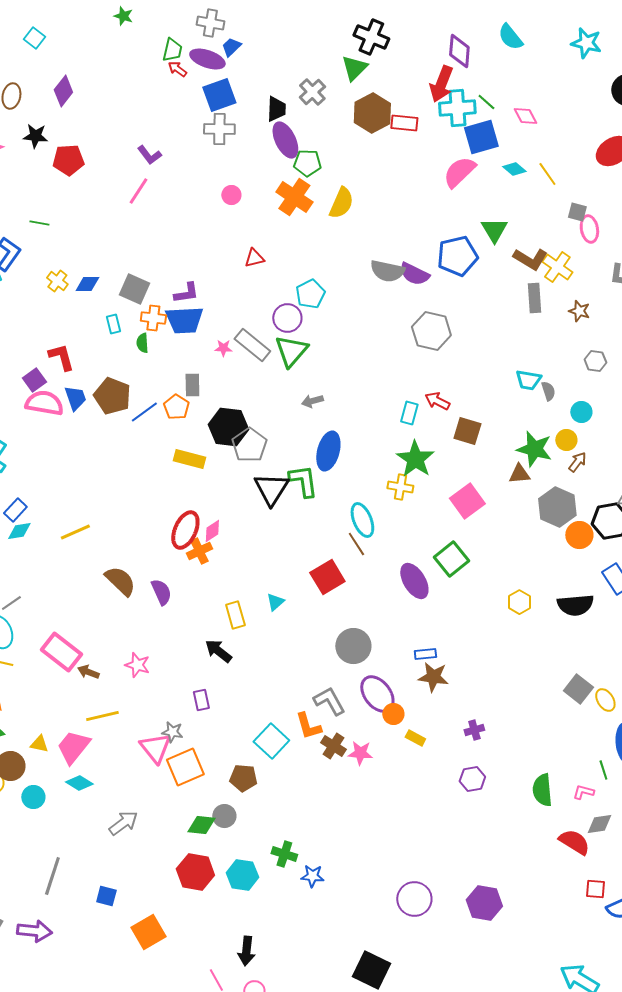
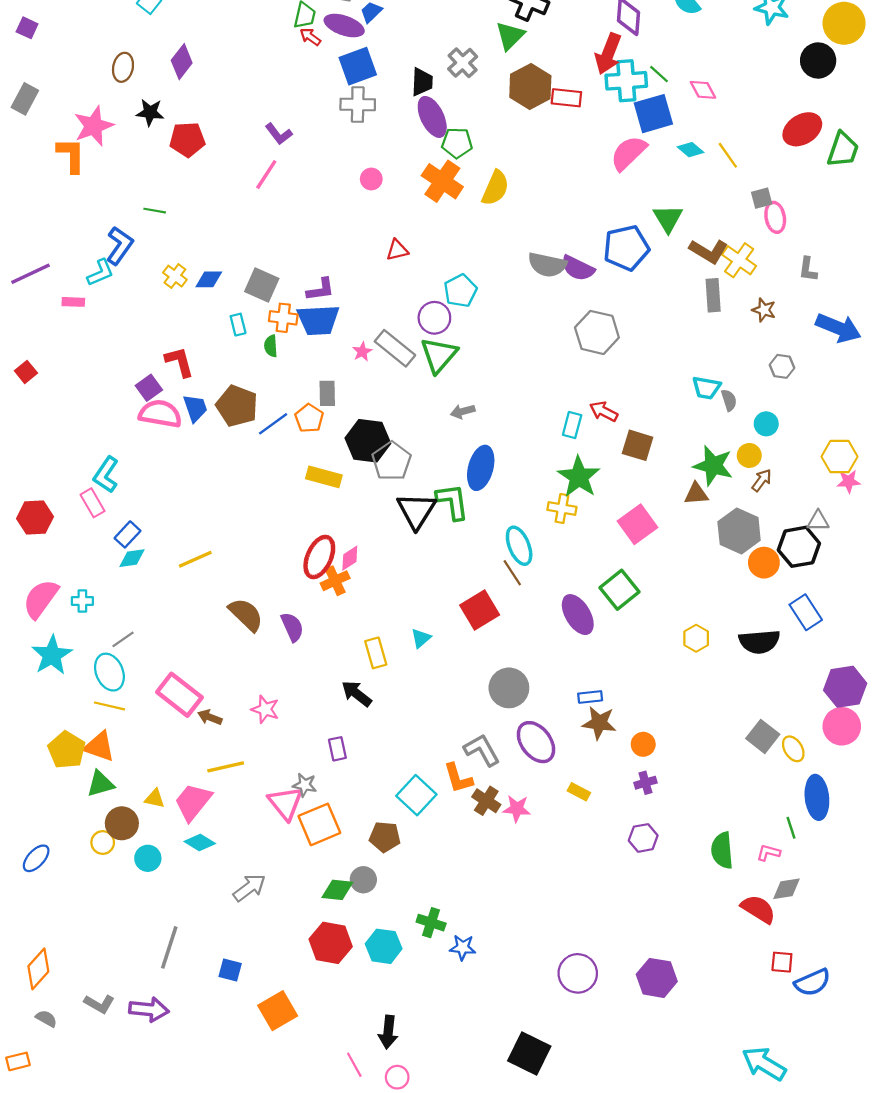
gray square: (577, 212) -> (762, 198), turned -30
pink star: (223, 348) -> (362, 352), turned -30
orange circle: (393, 714) -> (643, 744), moved

